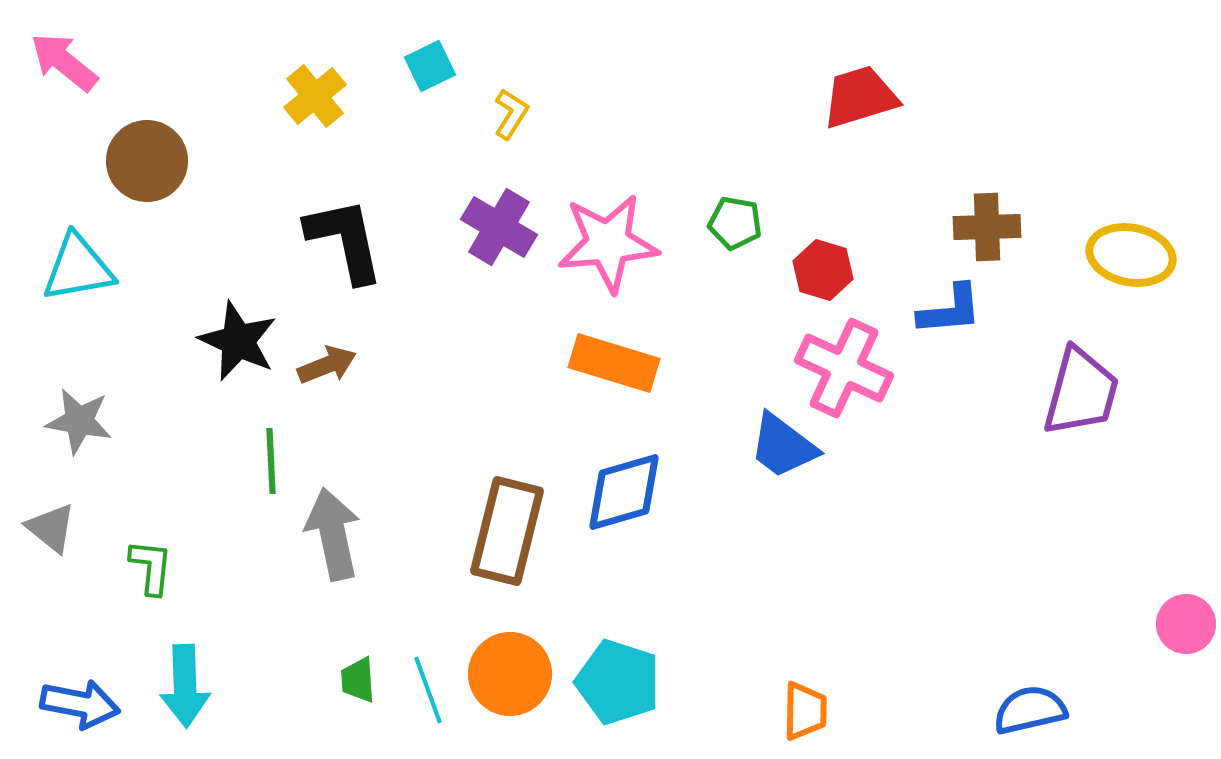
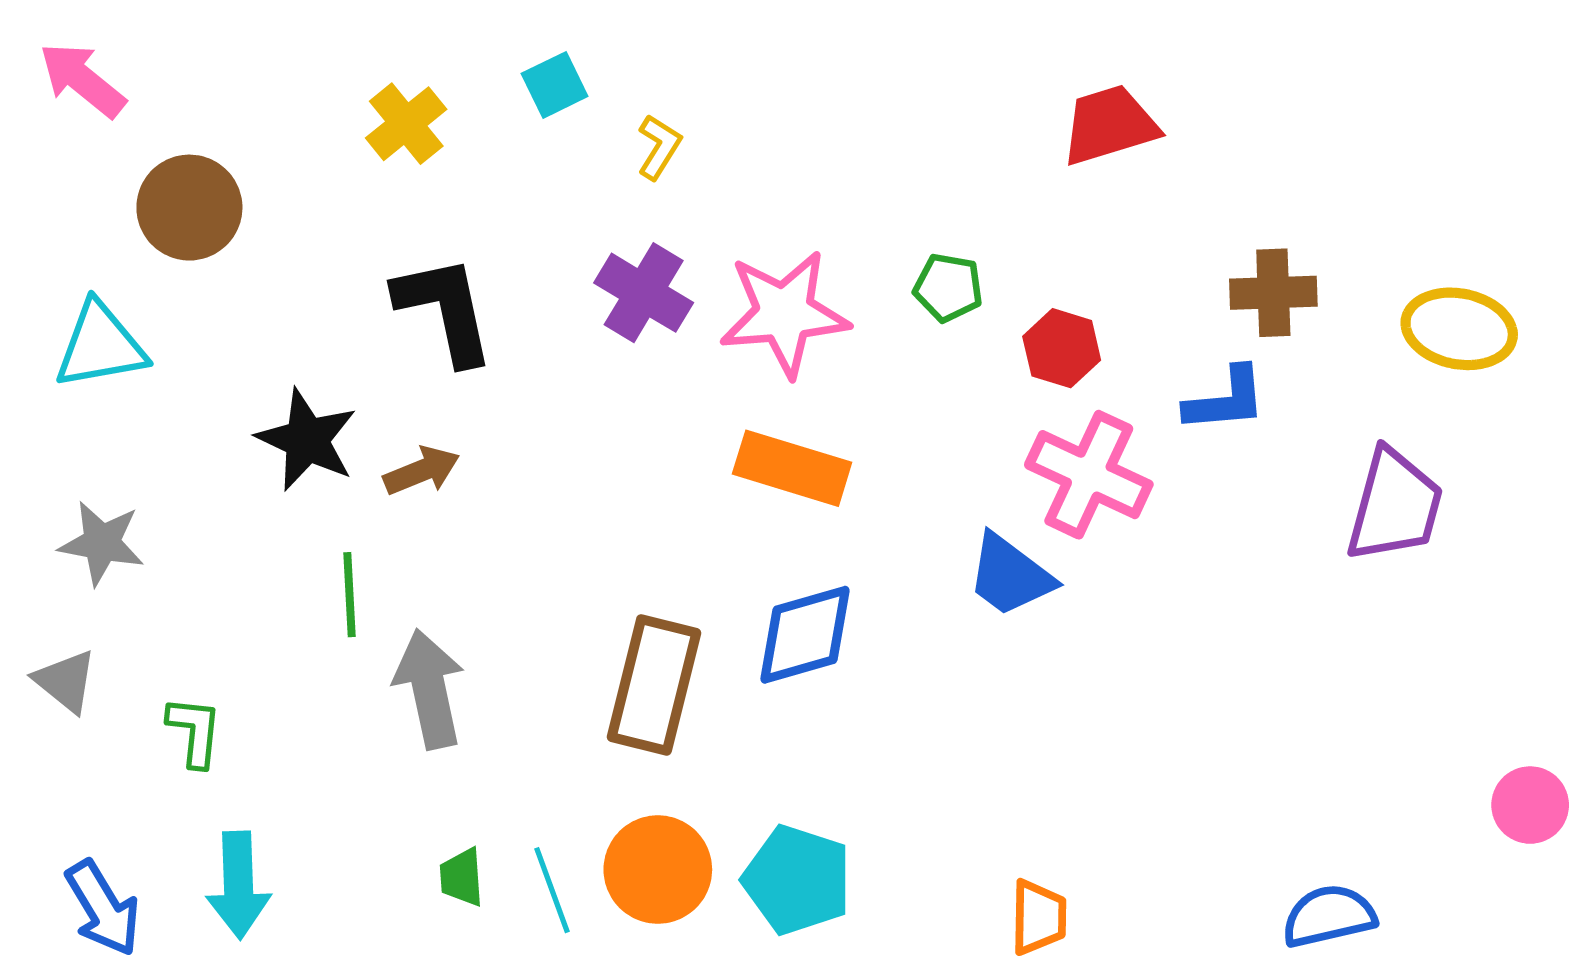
blue arrow: (80, 704) -> (103, 908), turned 48

